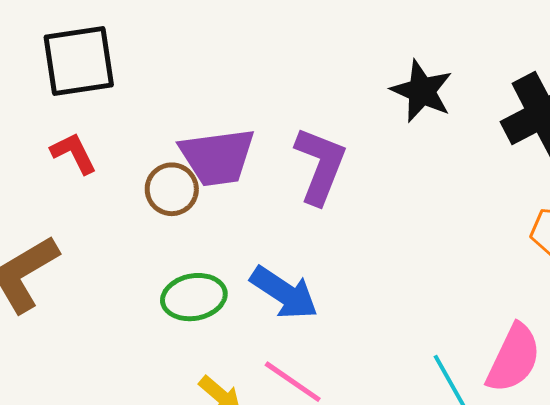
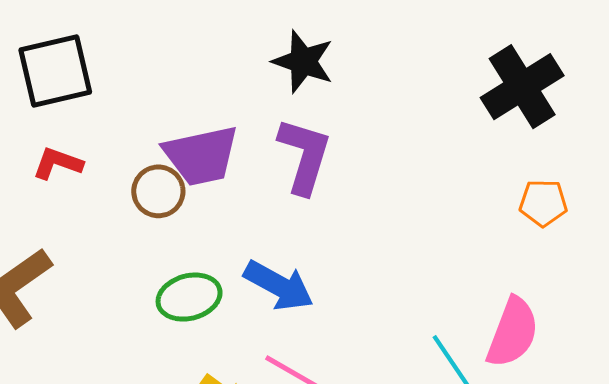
black star: (422, 91) -> (303, 62), moved
red L-shape: (74, 153) -> (58, 163), turned -39

